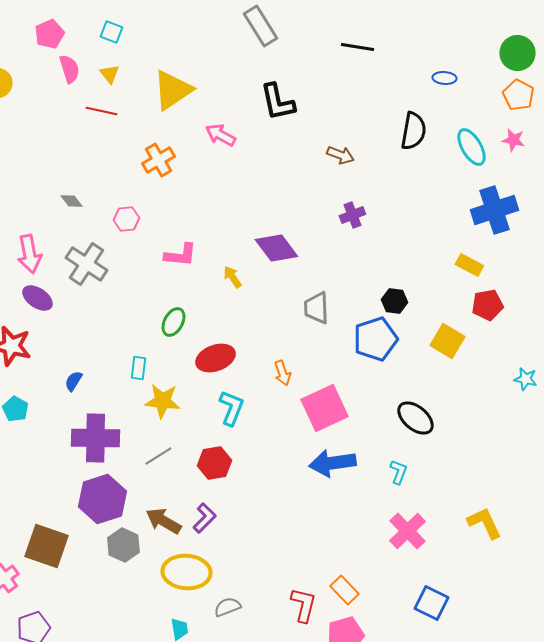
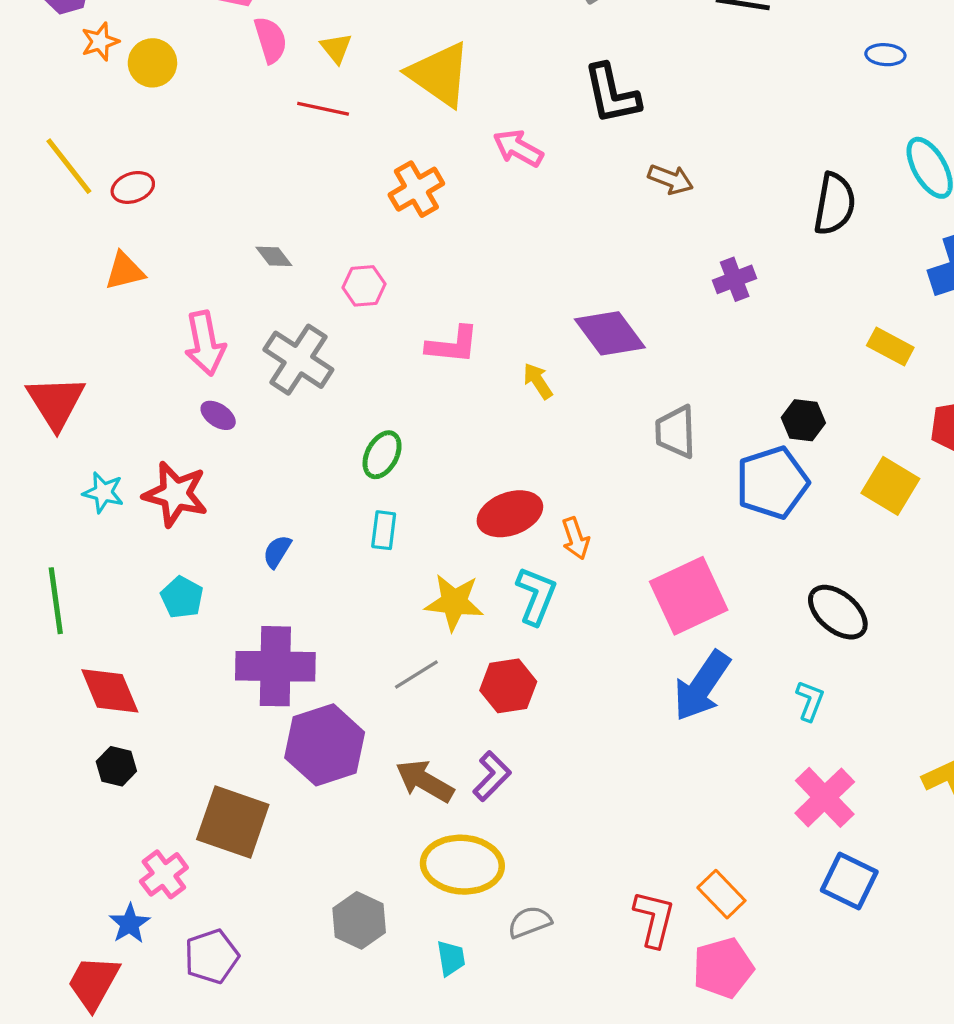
yellow triangle: (172, 90) -> (439, 74), turned -51
black semicircle: (413, 131) -> (835, 204), moved
brown arrow: (340, 155) -> (671, 179), moved
yellow rectangle: (469, 265) -> (890, 347), moved
purple ellipse: (37, 298) -> (218, 415), size x0.7
green ellipse: (173, 322) -> (382, 455), moved
orange arrow: (282, 373) -> (576, 538), moved
yellow star: (162, 401) -> (454, 602), moved
purple cross: (95, 438) -> (275, 666), moved
blue arrow: (332, 463) -> (702, 686), turned -48
gray hexagon: (123, 545) -> (359, 920), moved
blue square: (431, 603) -> (849, 881), moved

